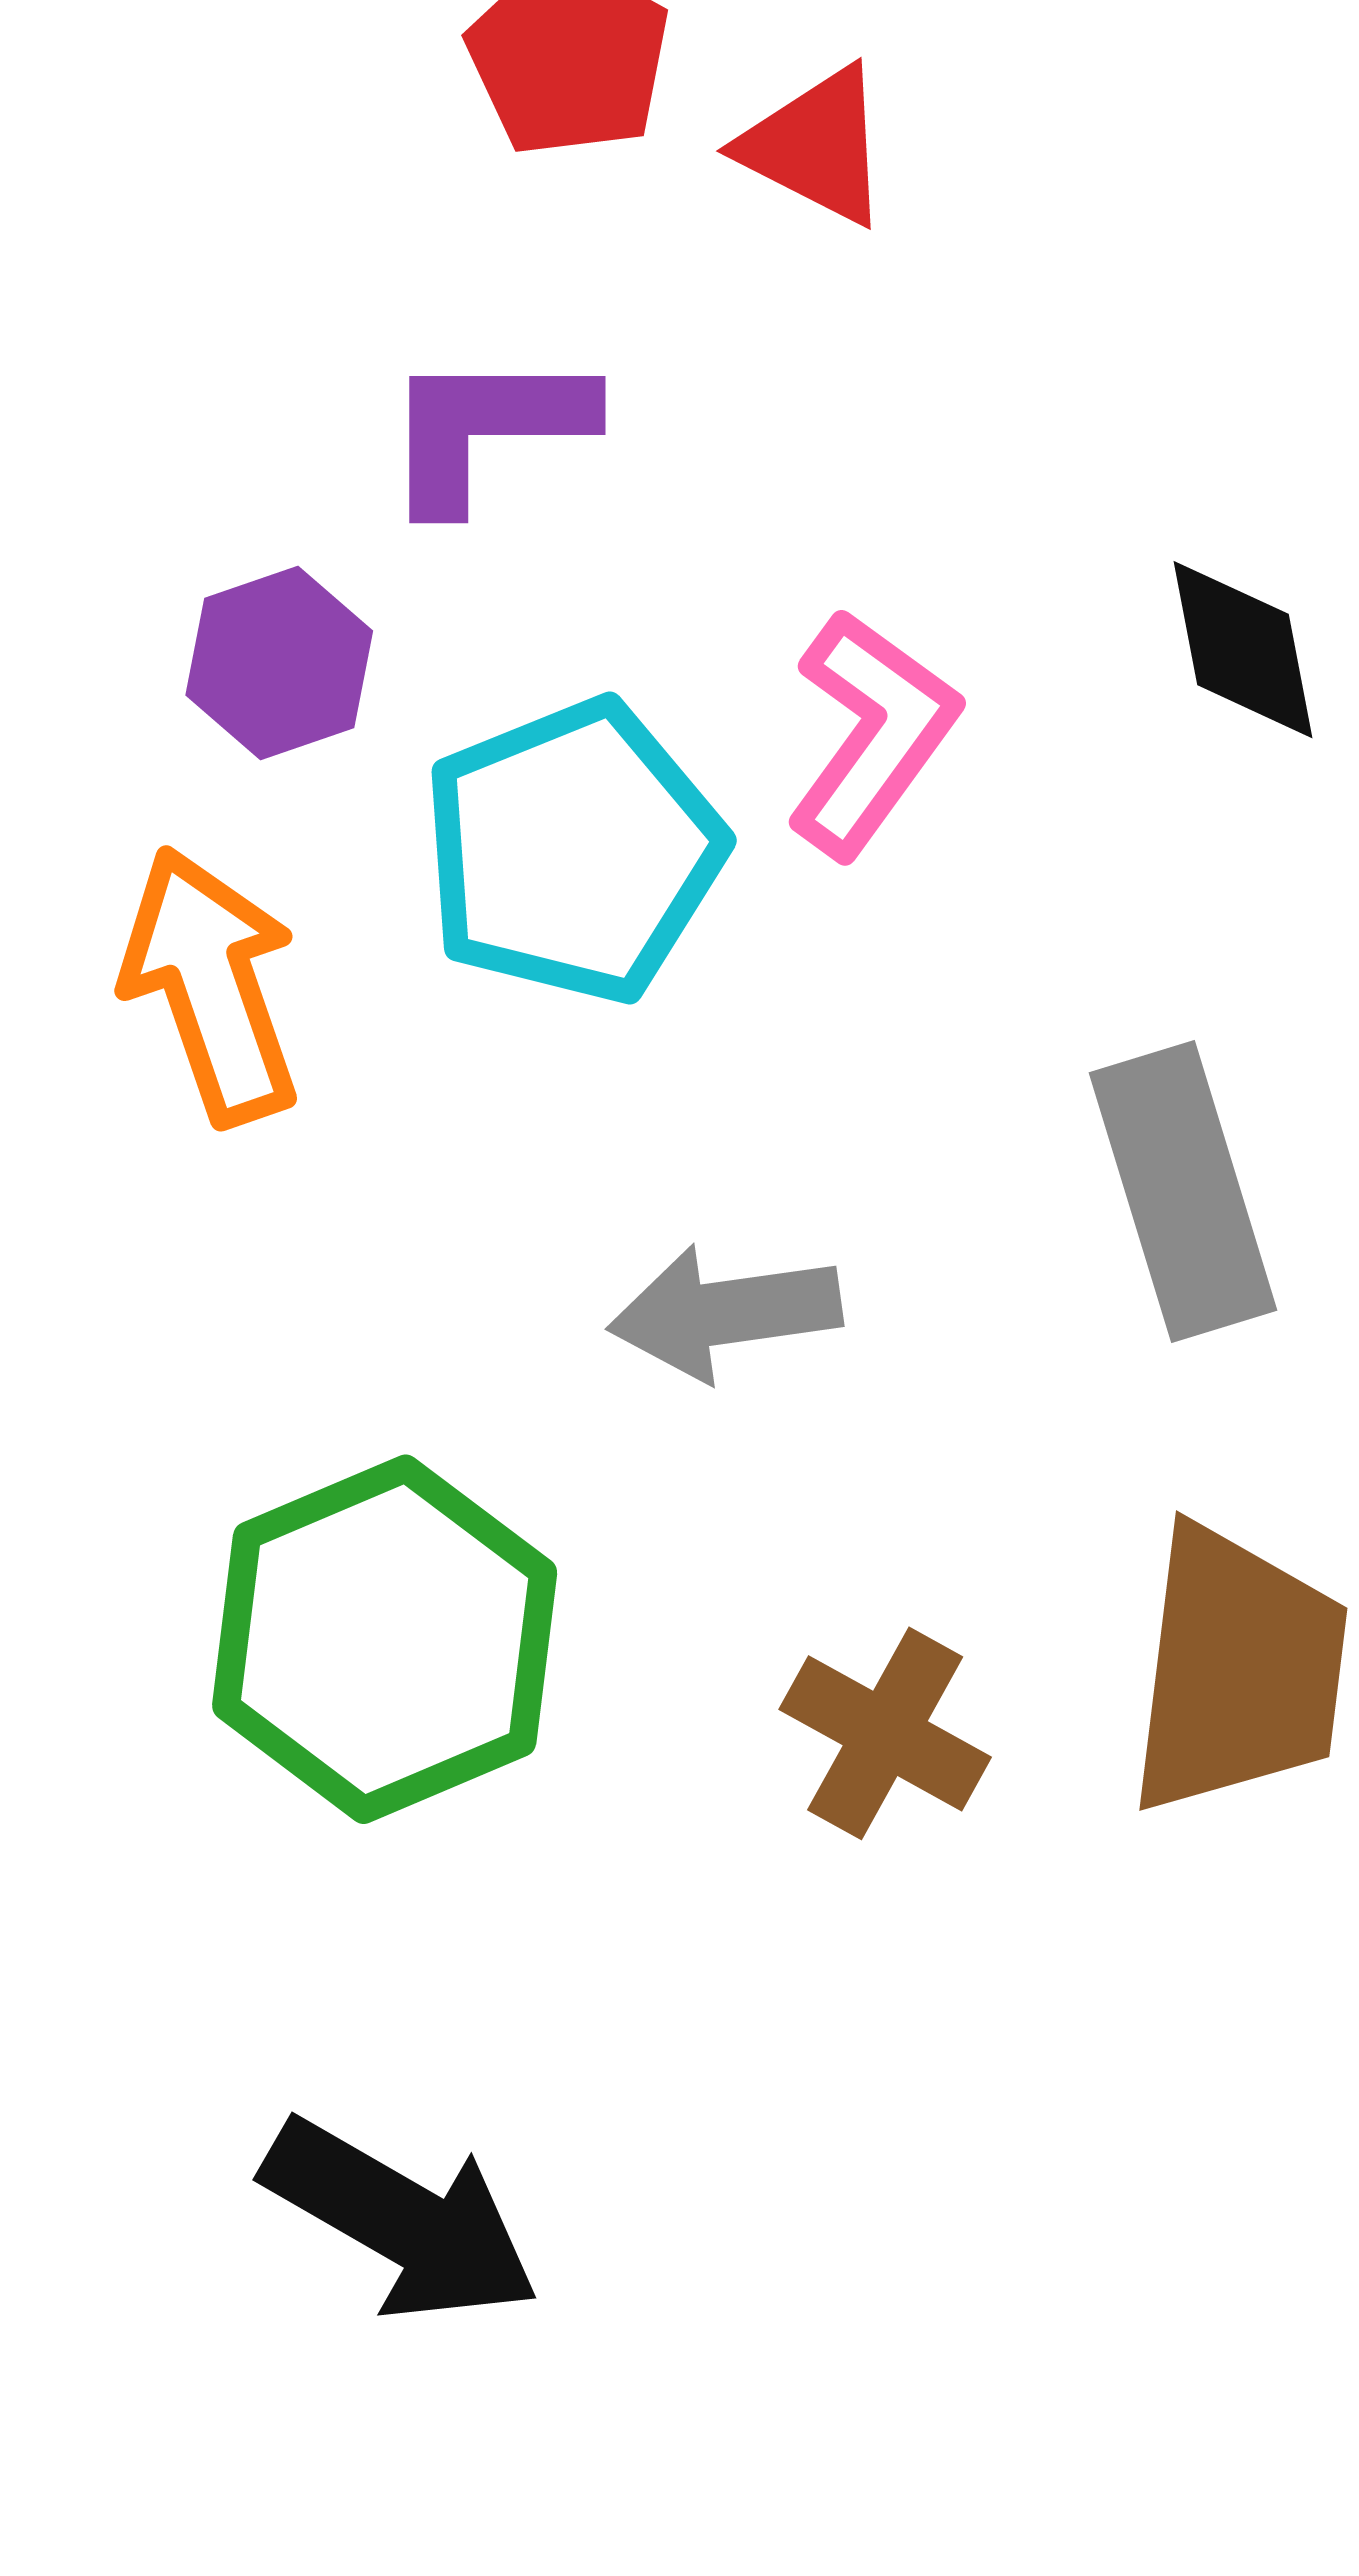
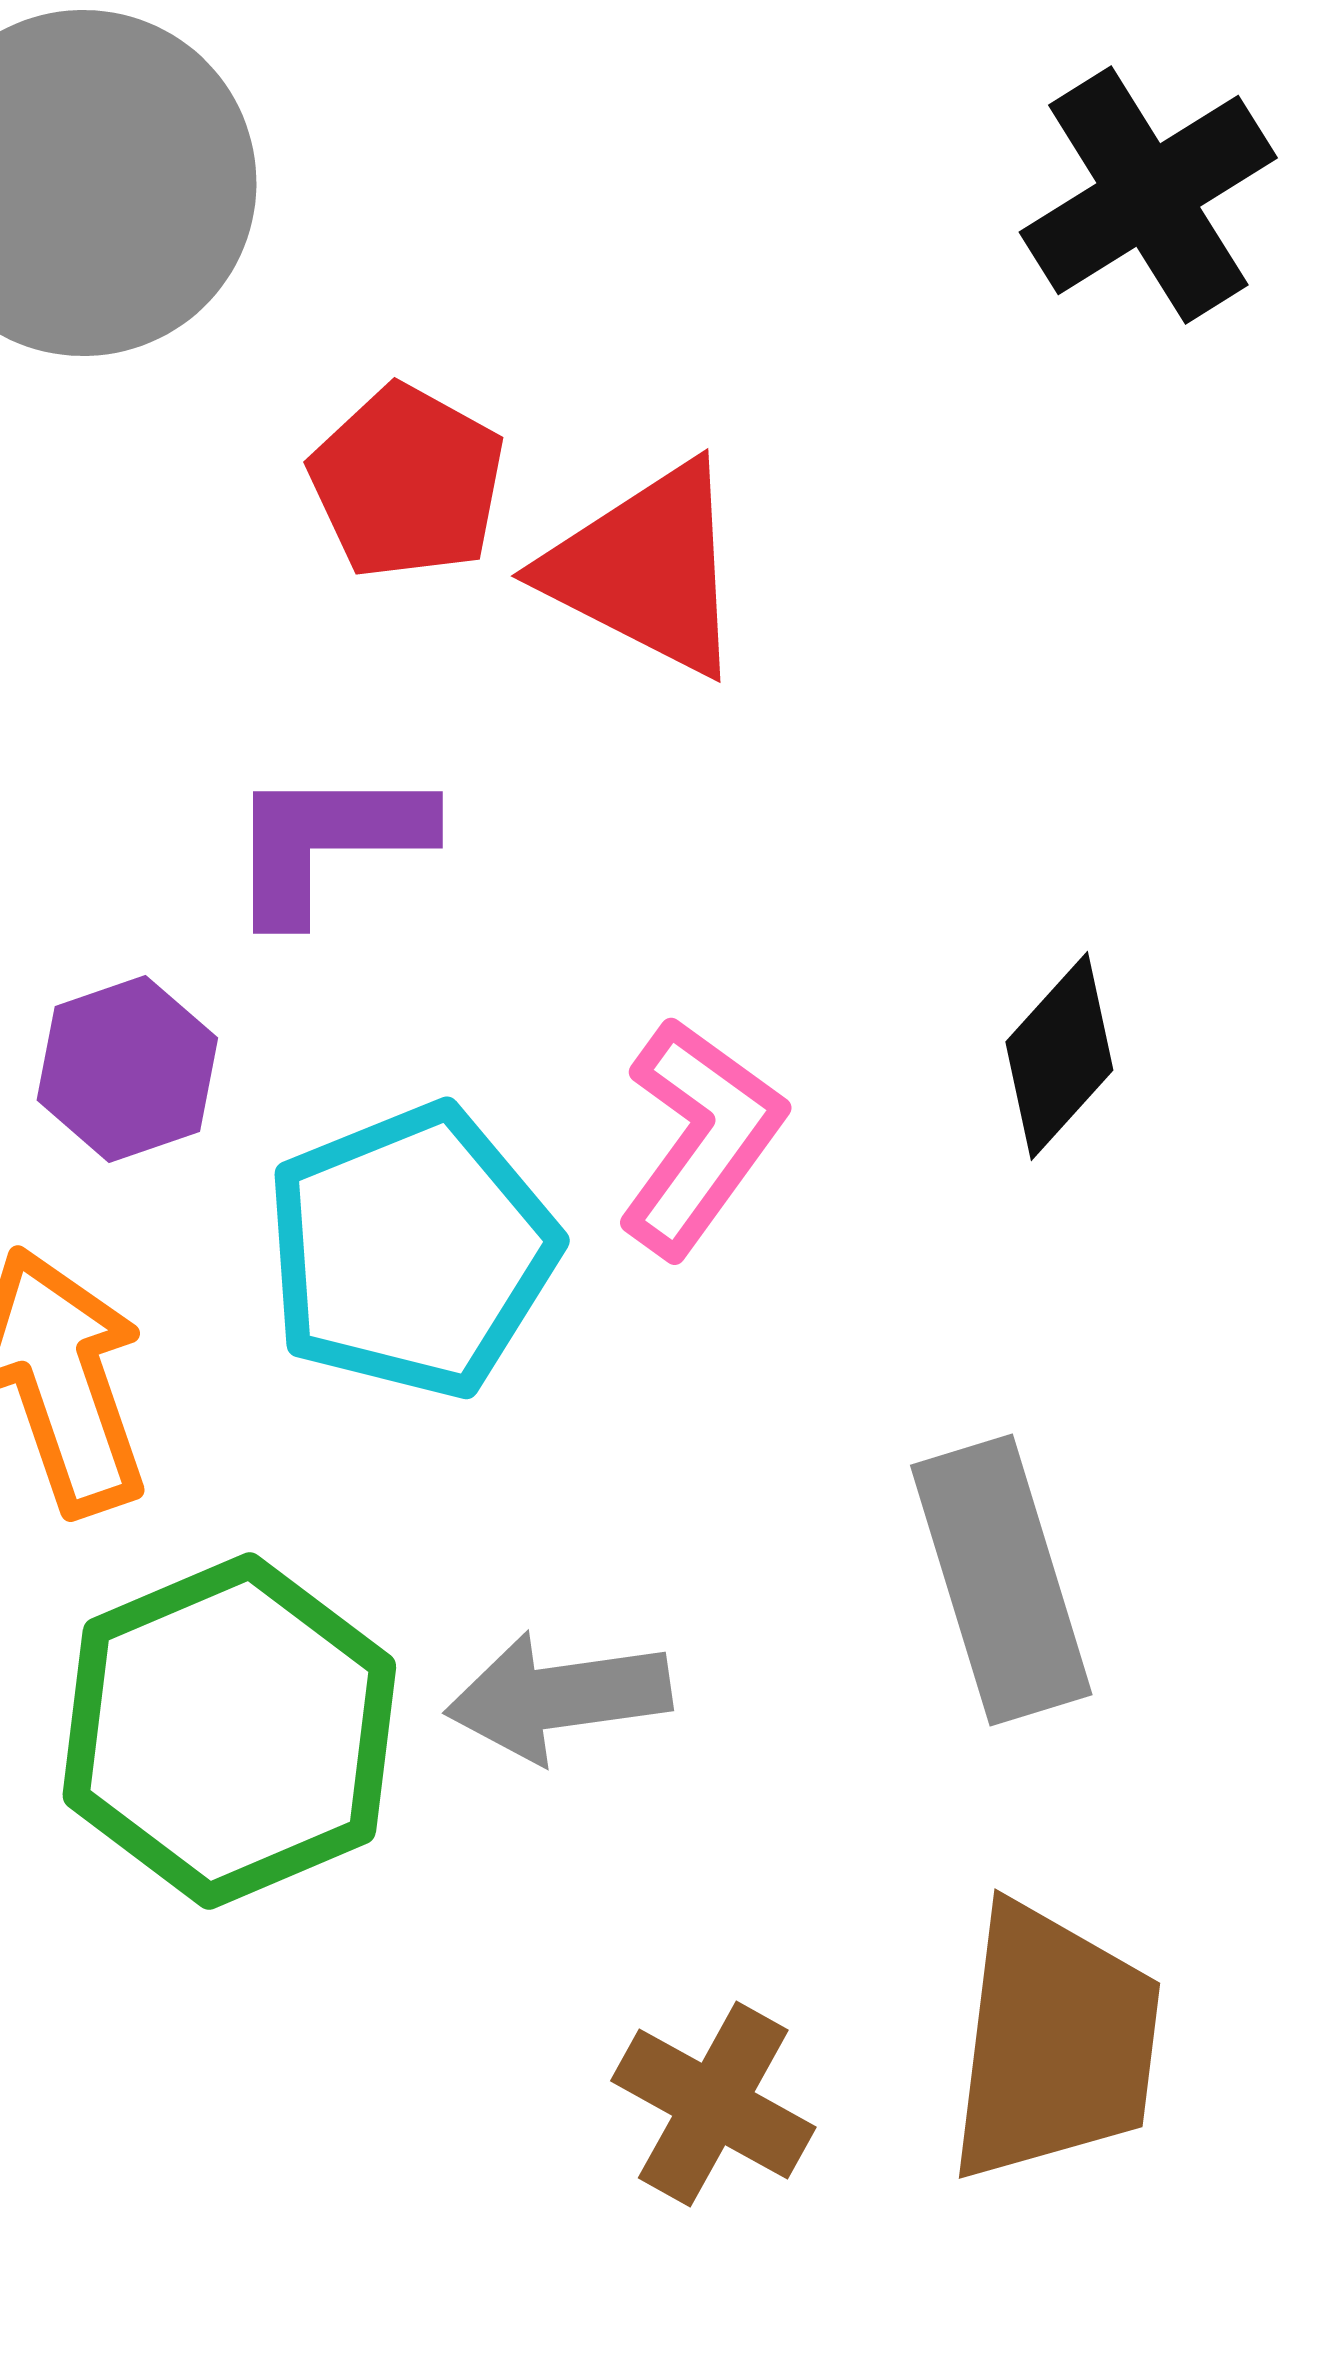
red triangle: (816, 146) -> (646, 569), size x1.4
black diamond: (1243, 650) -> (1059, 1056), turned 53
green hexagon: (385, 1639) -> (229, 1731), moved

